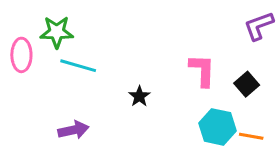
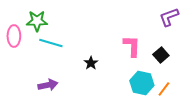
orange line: (251, 136) -> (164, 89), turned -63

